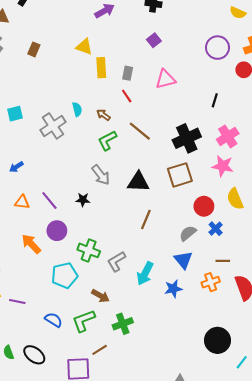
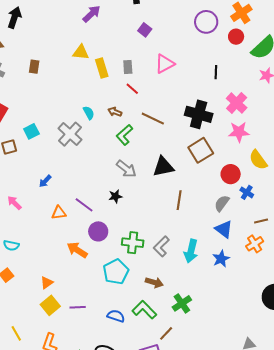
black cross: (187, 138) -> (199, 114), turned -36
green L-shape: (84, 321) -> (144, 310), turned 80

